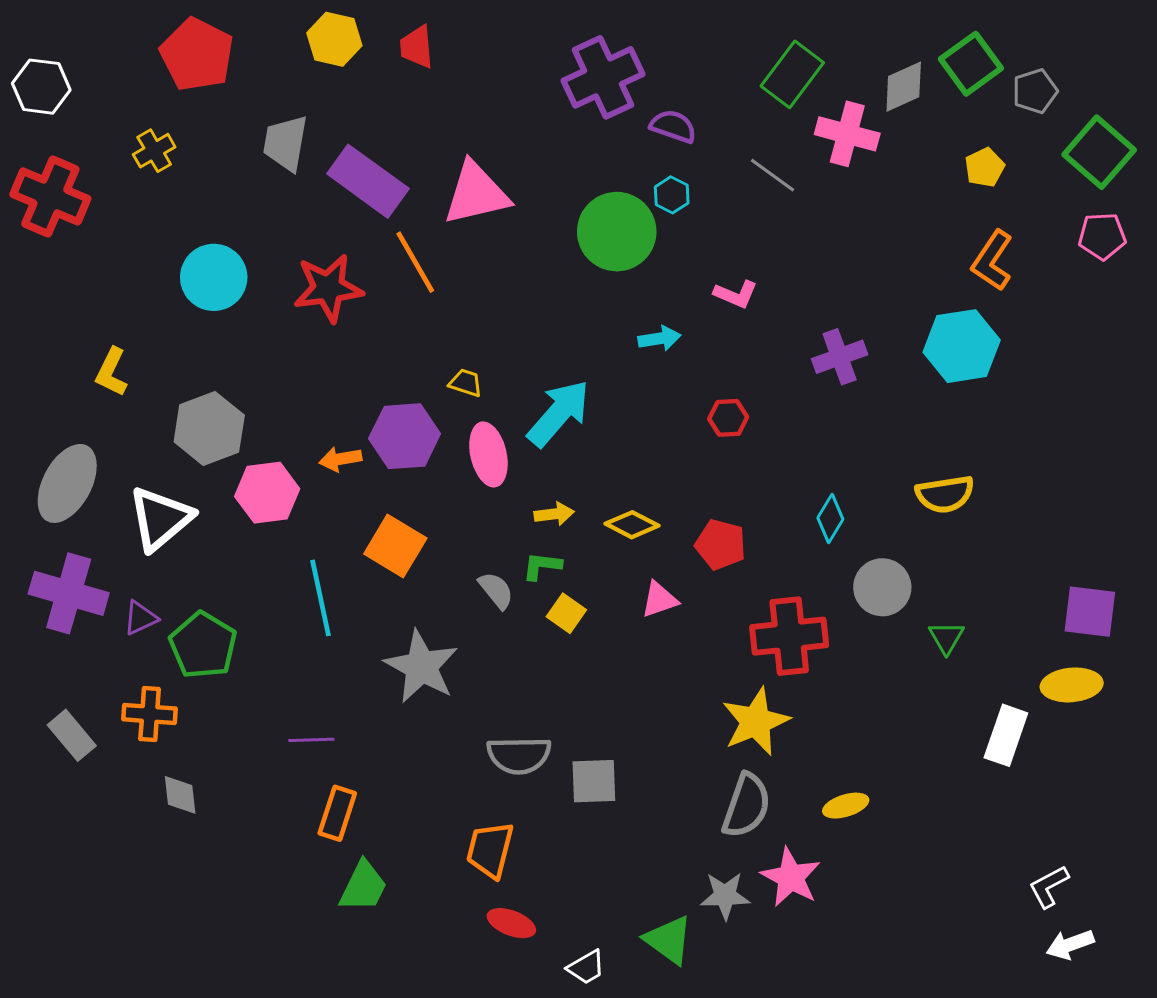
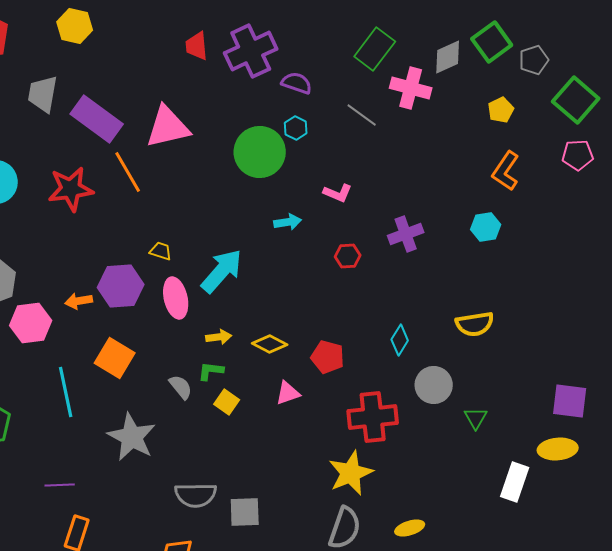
red trapezoid: (417, 47) -> (197, 46), moved
cyan hexagon: (962, 346) -> (486, 227), size x0.6
red hexagon: (728, 418) -> (348, 256), moved

